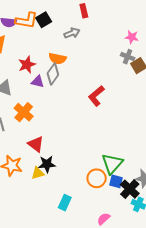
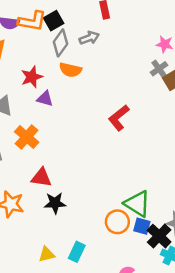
gray cross: (128, 57) -> (159, 69), turned 32
gray diamond: (53, 74) -> (61, 43), moved
red triangle: (36, 144) -> (41, 178), turned -30
green triangle: (112, 164) -> (137, 204), turned -40
yellow triangle: (38, 173) -> (47, 254), moved

